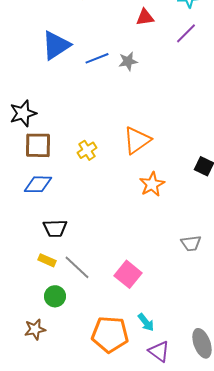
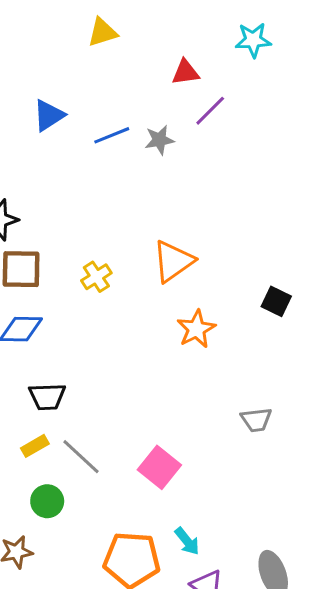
purple line: (186, 33) -> (210, 111), moved
blue triangle: (56, 45) -> (49, 115), size x0.7
yellow rectangle: (47, 260) -> (35, 446), turned -54

